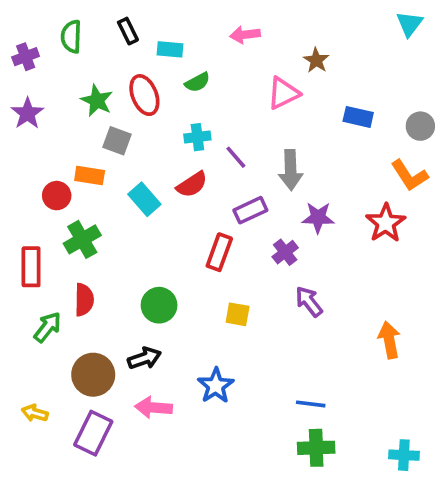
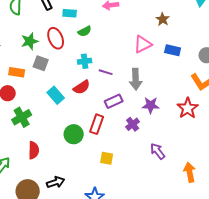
brown star: (316, 60) -> (163, 19), moved
pink triangle: (283, 93) -> (143, 44), moved
green star: (97, 101) -> (30, 41), turned 30
purple line: (236, 157) -> (106, 72), turned -32
orange rectangle: (90, 175) -> (17, 72), moved
red semicircle: (84, 300) -> (34, 150), moved
purple arrow: (309, 302) -> (158, 151), moved
green circle: (159, 305) -> (74, 134), moved

